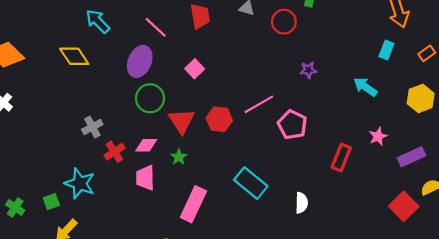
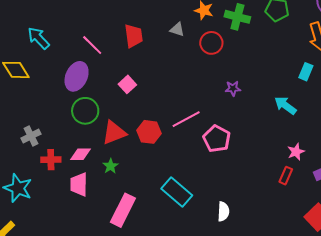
red triangle: (182, 121) -> (114, 133), turned 40
red cross: (114, 152) -> (51, 160), turned 30
red rectangle: (341, 158) -> (286, 176), moved, size x0.7

